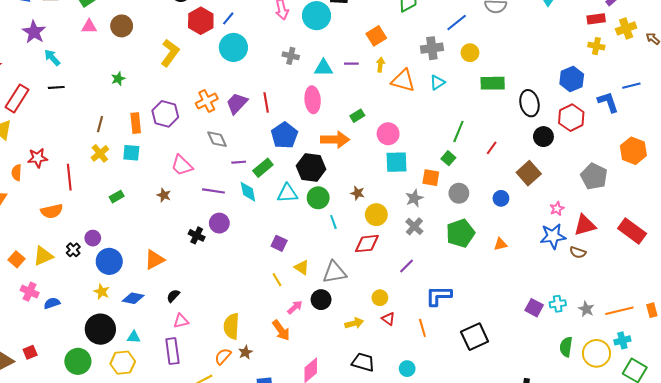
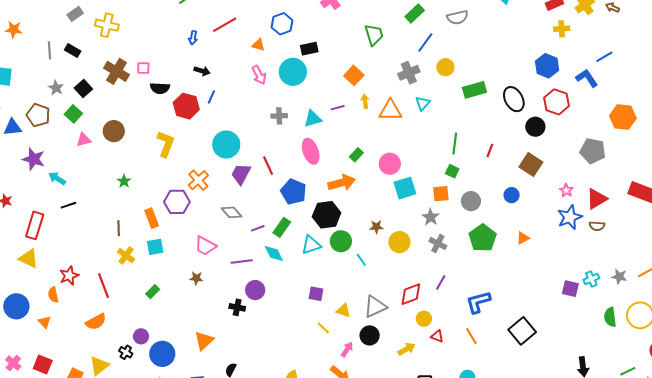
cyan circle: (233, 47) -> (226, 145), moved
orange cross: (207, 101) -> (198, 180), moved
red diamond: (367, 244) -> (411, 294), moved

